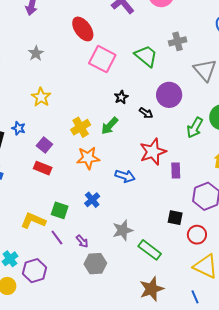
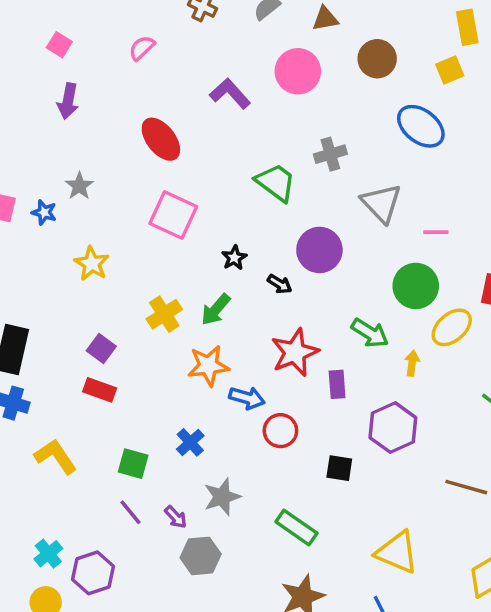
pink square: (102, 59) -> (173, 215), moved
blue star: (19, 128) -> (44, 212), moved
green arrow: (195, 128) -> (370, 333), moved, turned -85
orange star: (88, 158) -> (208, 366), moved
yellow L-shape: (33, 221) -> (56, 456), moved, turned 35
gray star: (123, 230) -> (222, 497), moved
red circle: (197, 235) -> (280, 431), moved

